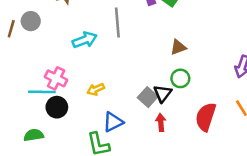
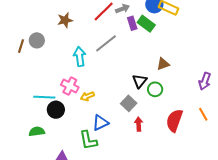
gray line: (117, 23) -> (106, 43), turned 55
cyan arrow: (85, 40) -> (80, 57), turned -78
brown triangle: (178, 47) -> (163, 64), moved
pink cross: (56, 78) -> (70, 86), moved
black triangle: (163, 93) -> (140, 81), moved

